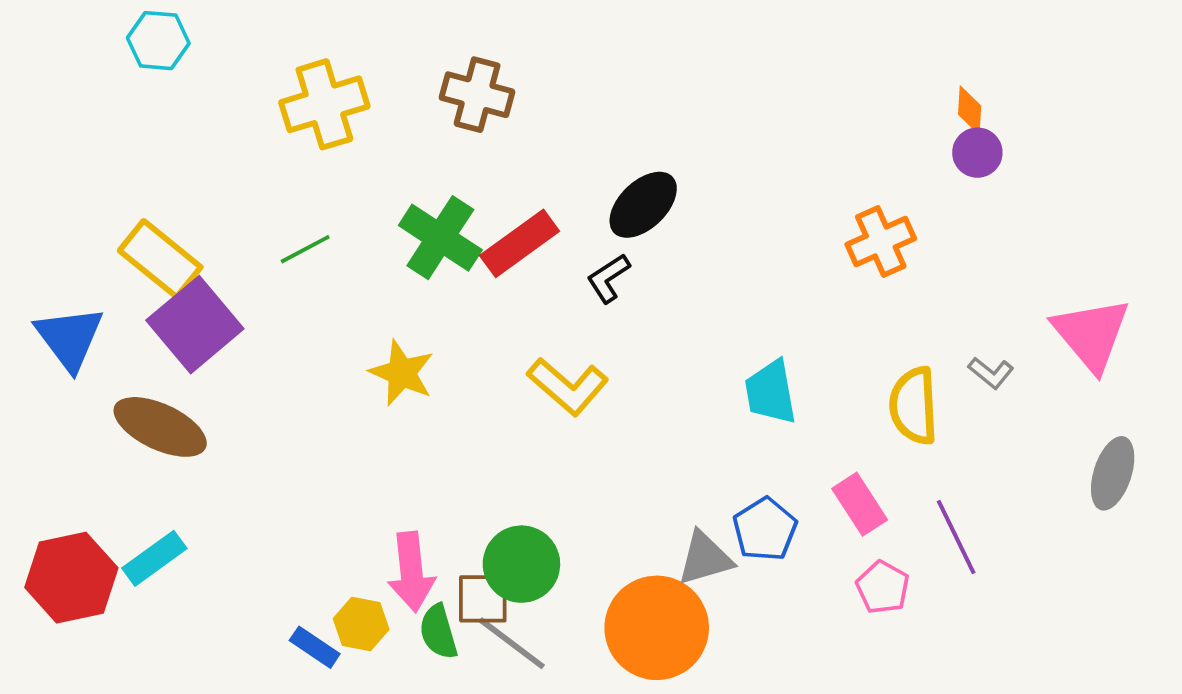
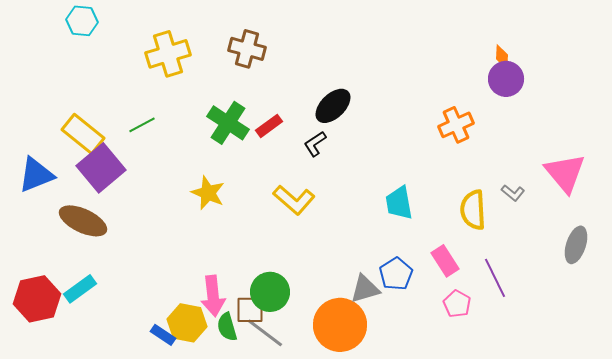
purple circle: (977, 153) -> (506, 79), size x1.4
red rectangle: (520, 243) -> (269, 126), size x0.7
green line: (305, 249) -> (142, 125), moved
blue triangle: (69, 338) -> (36, 175), turned 45
yellow hexagon: (361, 624) -> (187, 323), size x1.4

